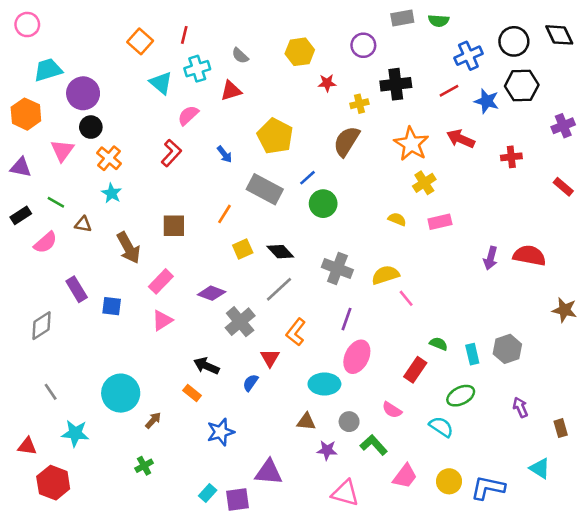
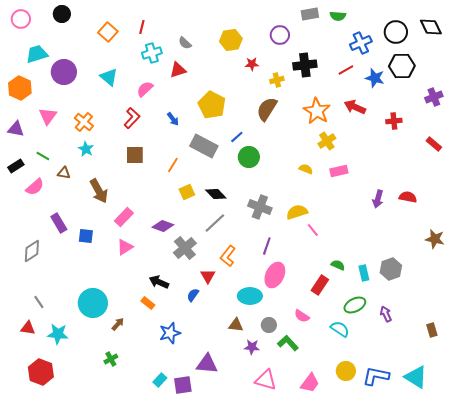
cyan triangle: (161, 83) -> (109, 77), moved
black circle: (91, 127) -> (62, 14), moved
brown square: (174, 226) -> (135, 155), moved
red semicircle: (529, 256) -> (408, 197), size x0.7
purple arrow: (520, 407) -> (386, 314), moved
red triangle: (27, 446) -> (28, 328), moved
cyan triangle: (540, 468) -> (416, 377), moved, size x1.4
pink trapezoid: (405, 476) -> (310, 383), moved

